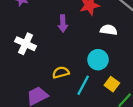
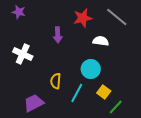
yellow semicircle: (61, 72) -> (56, 81), turned -70

